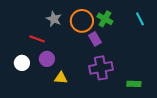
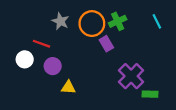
green cross: (105, 19) -> (118, 21), turned 35
white circle: (22, 63) -> (25, 59), moved
purple cross: (101, 68) -> (131, 76), moved, turned -35

